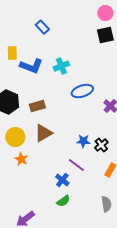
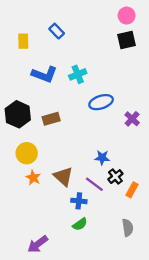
yellow rectangle: (12, 53) -> (23, 41), moved
brown triangle: (43, 133) -> (63, 177), moved, turned -48
black cross: (101, 145) -> (115, 177), moved
blue cross: (62, 180) -> (79, 201), turned -32

